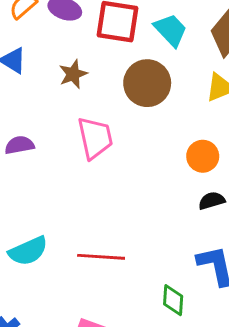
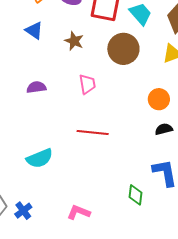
brown star: (73, 74) -> (74, 41), turned -30
pink trapezoid: (95, 138) -> (87, 84), size x0.7
red line: (101, 257) -> (93, 132), moved

